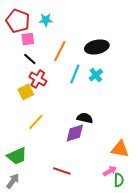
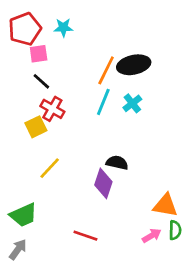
red pentagon: (18, 21) -> (25, 29), turned 30
orange line: (60, 51) -> (106, 70), moved
purple diamond: (75, 133) -> (103, 183), turned -55
green semicircle: (119, 180) -> (175, 230), moved

